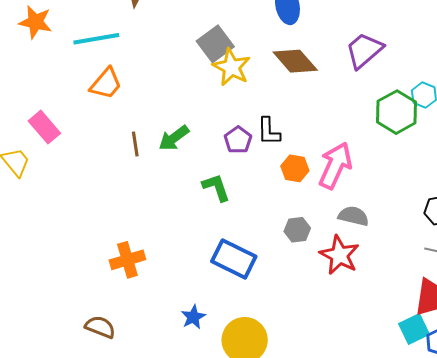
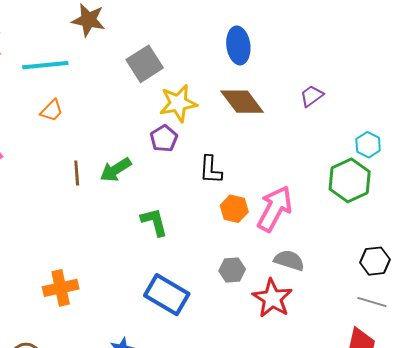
gray square: (215, 44) -> (145, 64), moved
purple trapezoid: (364, 50) -> (312, 96), size x0.6
yellow star: (232, 67) -> (178, 103), turned 30
orange trapezoid: (106, 84) -> (52, 111), size x0.7
green hexagon: (397, 112) -> (350, 180), moved
purple pentagon: (238, 140) -> (164, 138), moved

